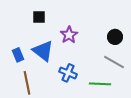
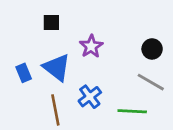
blue cross: (68, 73) -> (90, 97), turned 30
brown line: (27, 83) -> (55, 110), moved

